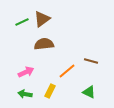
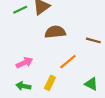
brown semicircle: (44, 44) -> (55, 32), moved
brown line: (91, 61) -> (93, 40), moved

